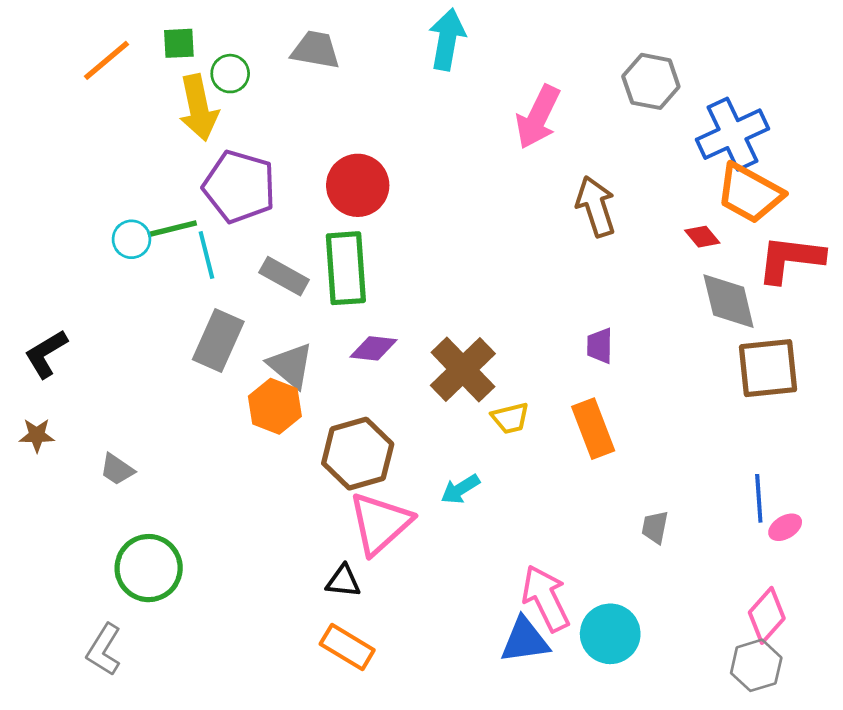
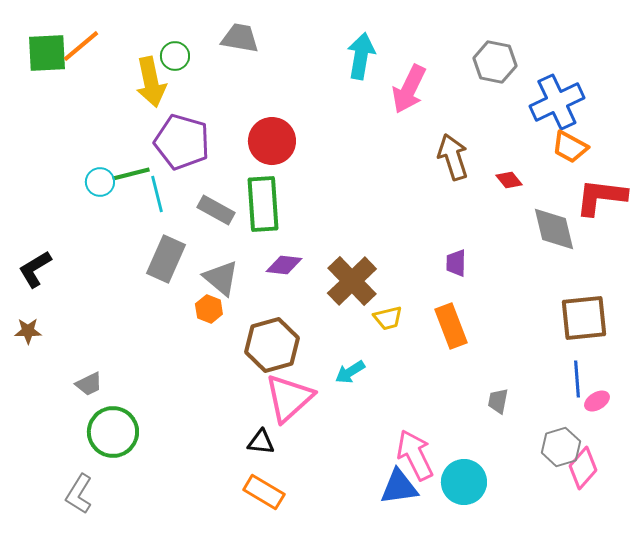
cyan arrow: (447, 39) -> (361, 56), moved
green square: (179, 43) -> (47, 53), moved, size x1.6
orange trapezoid: (750, 193) -> (570, 147), size x0.7
red diamond: (702, 237) -> (509, 180), moved
brown square: (768, 368) -> (584, 318), moved
orange hexagon: (275, 406) -> (209, 309), size x0.7
gray trapezoid: (117, 469) -> (89, 384), moved, turned -60
gray hexagon: (756, 665) -> (561, 447), moved

